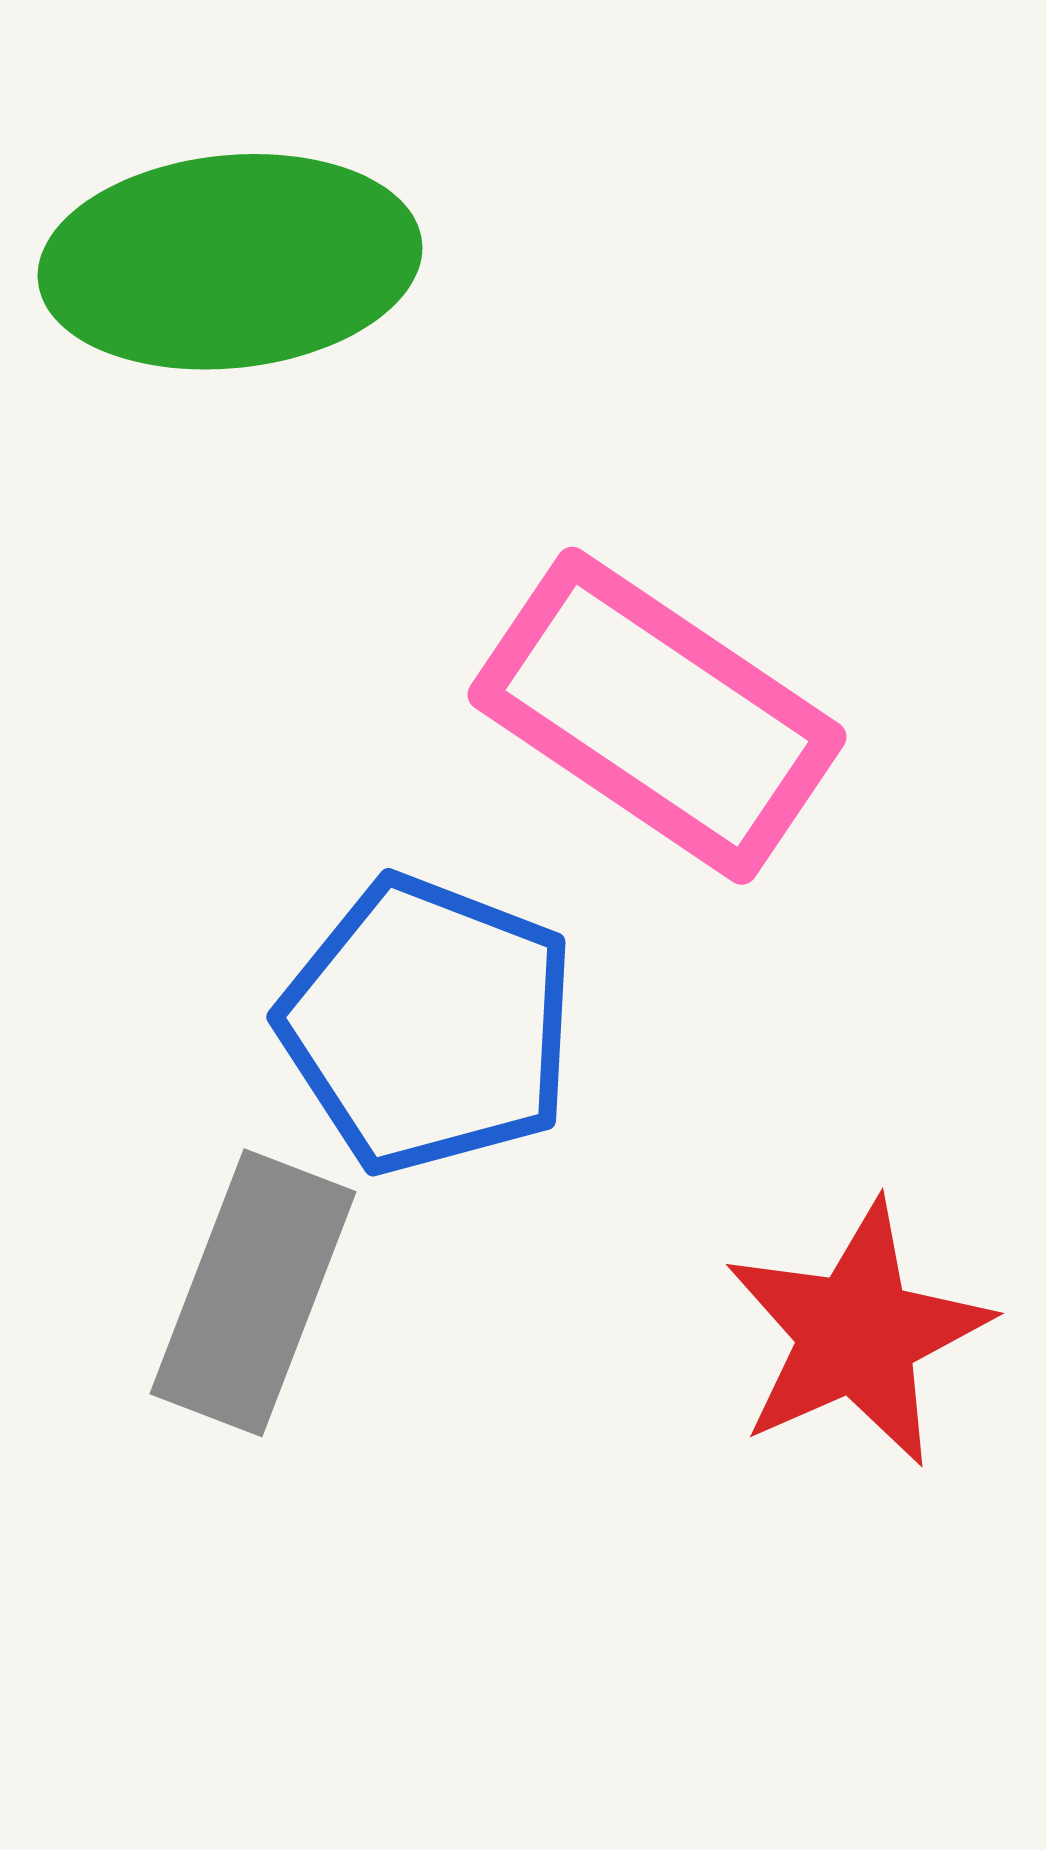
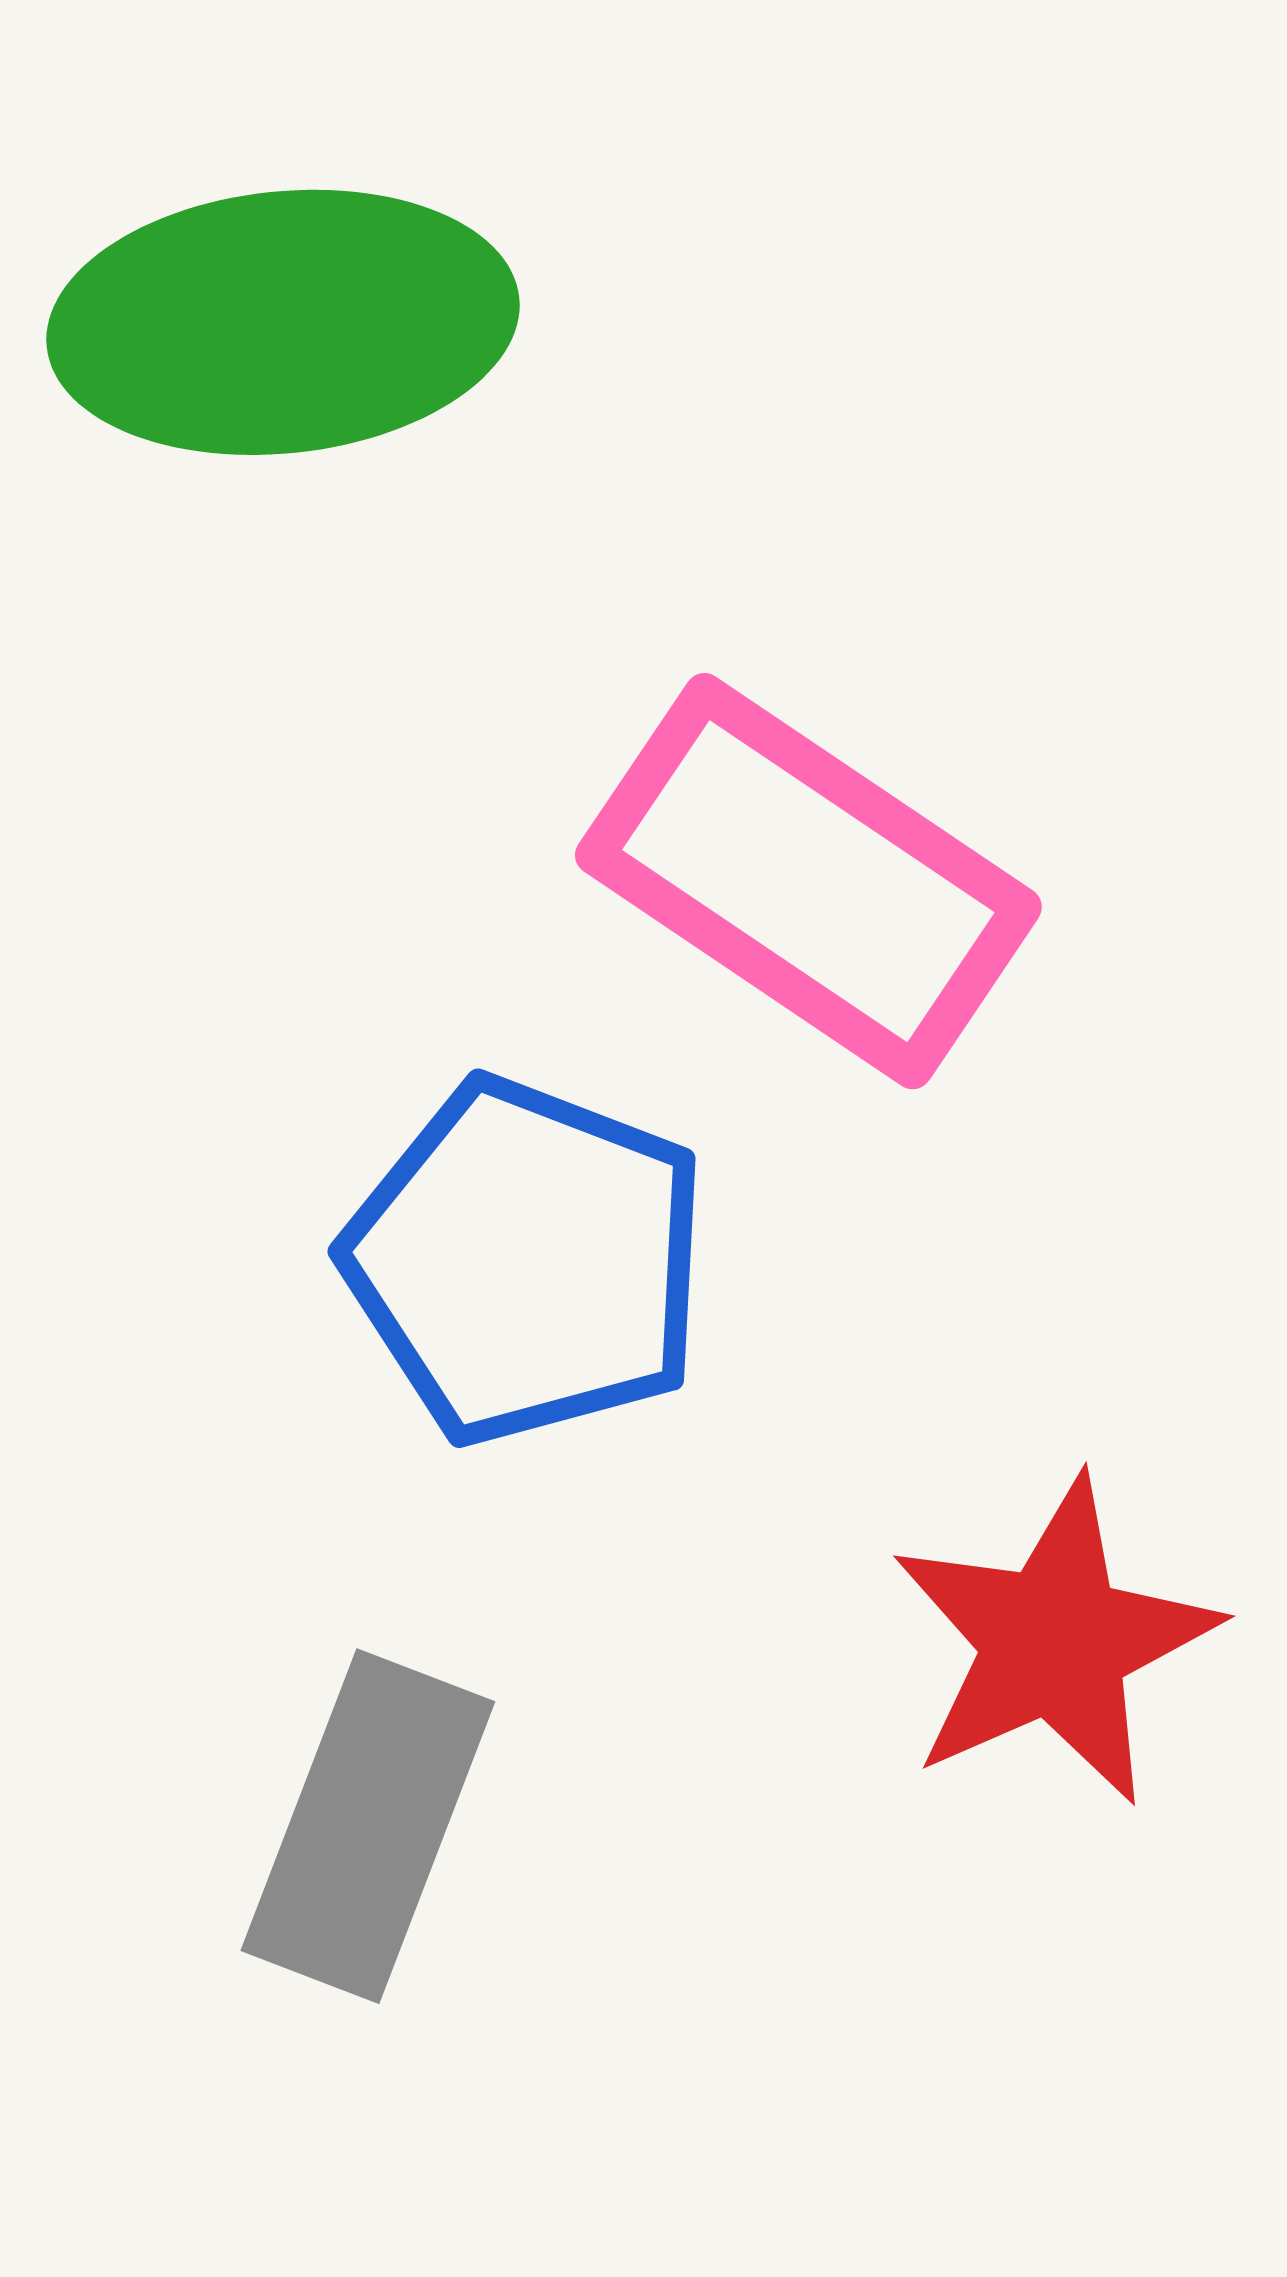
gray rectangle: (253, 1293) -> (368, 1826), moved

